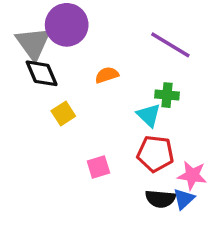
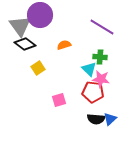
black diamond: (42, 73) -> (25, 44), turned -30
pink star: (192, 175) -> (101, 79), moved

